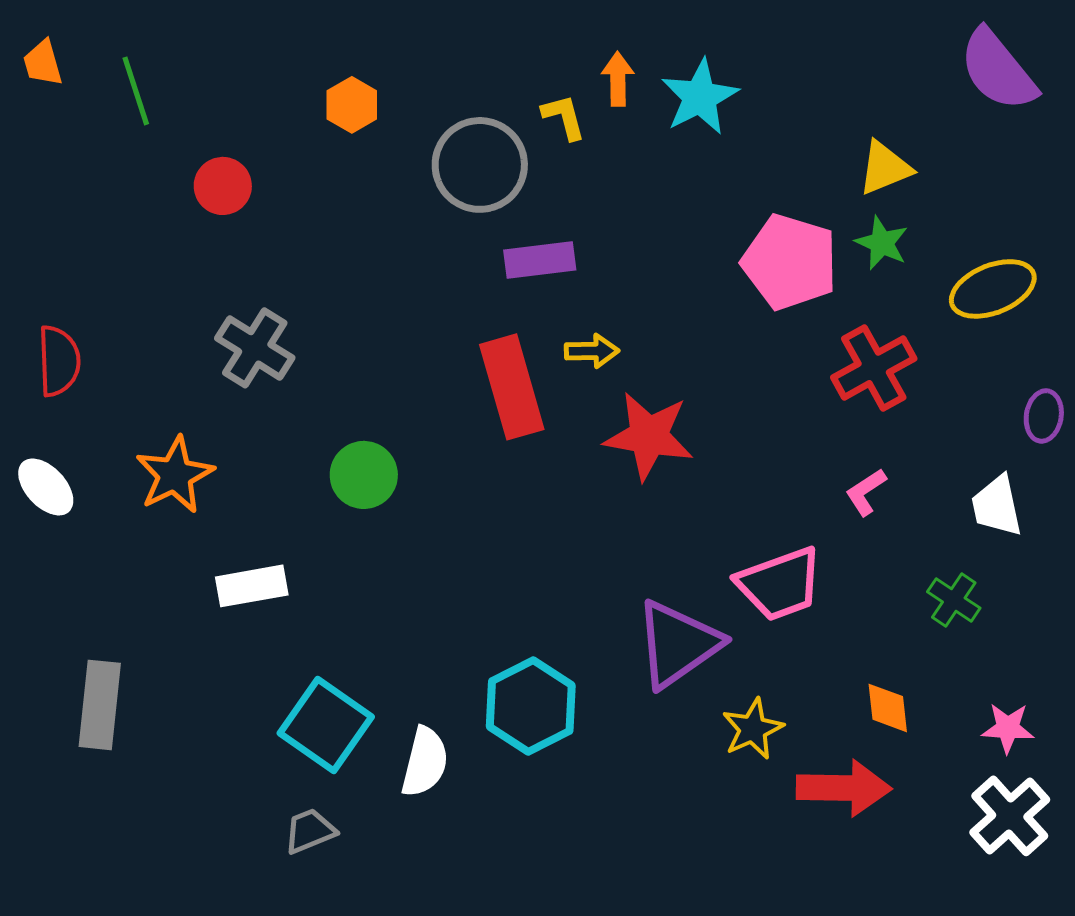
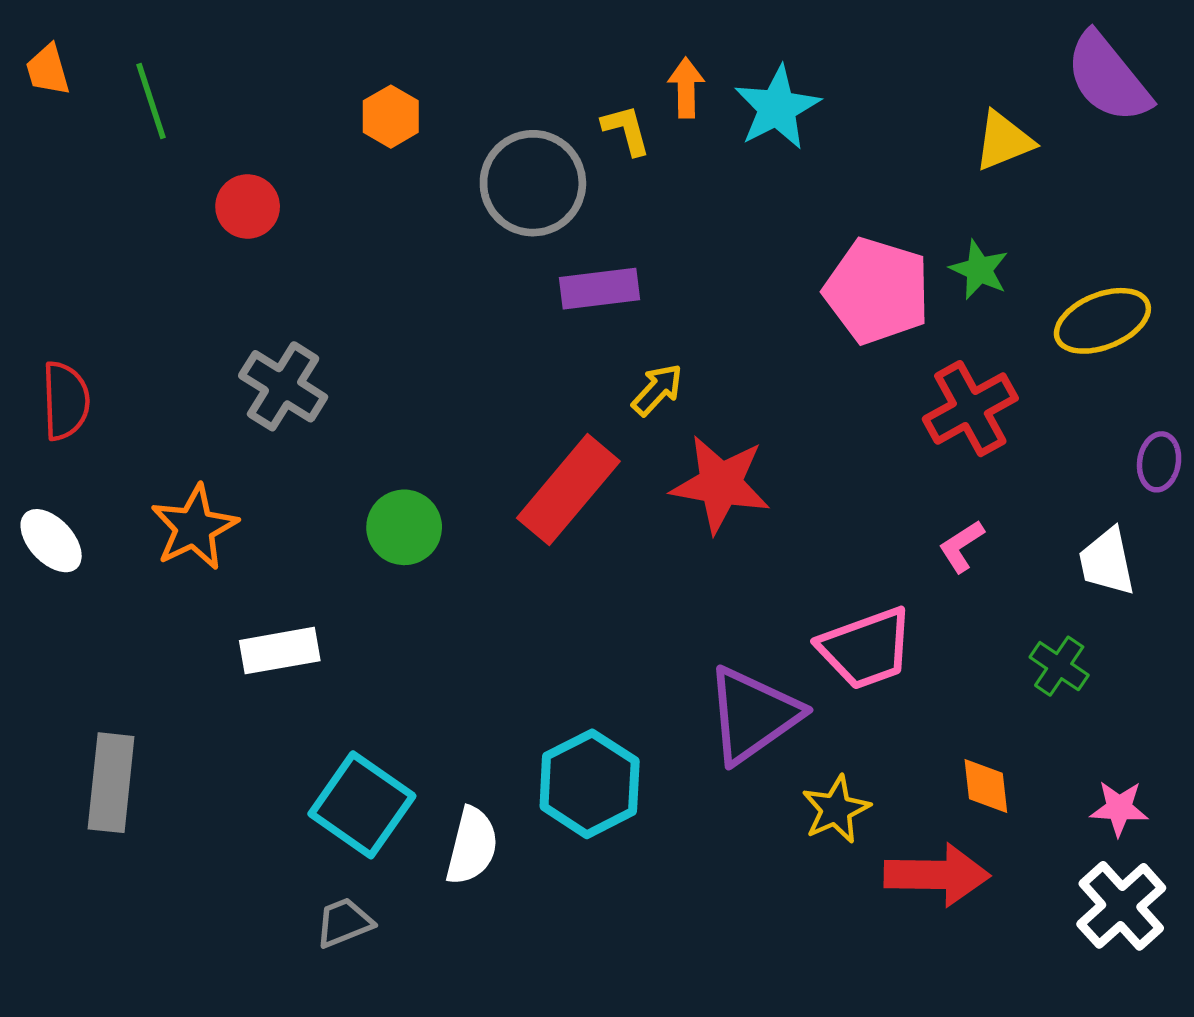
yellow triangle: (885, 168) -> (1004, 141), moved
yellow arrow: (592, 351) -> (657, 390), turned -46
red rectangle: (512, 387) -> (568, 490), moved, turned 56

